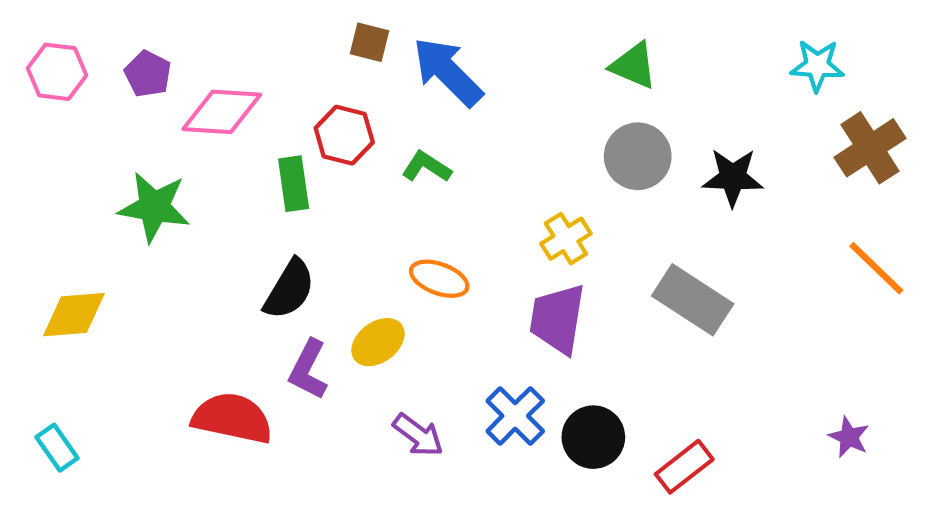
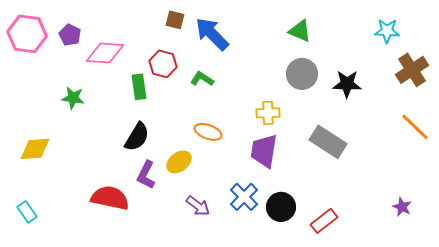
pink hexagon: (57, 72) -> (27, 34), size x1.4
green star: (154, 207) -> (73, 98), size x0.7
yellow cross: (566, 239) -> (268, 113), turned 30

